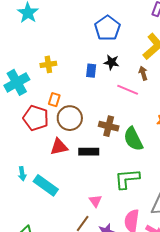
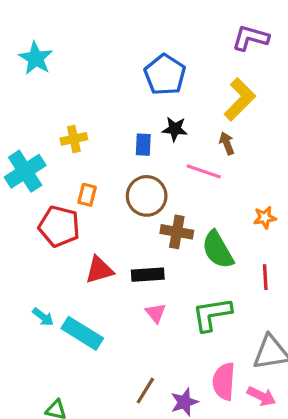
brown circle: (70, 118) -> (147, 196), moved
cyan arrow: (22, 174) -> (43, 317), turned -40
pink triangle: (95, 201) -> (156, 313), moved

